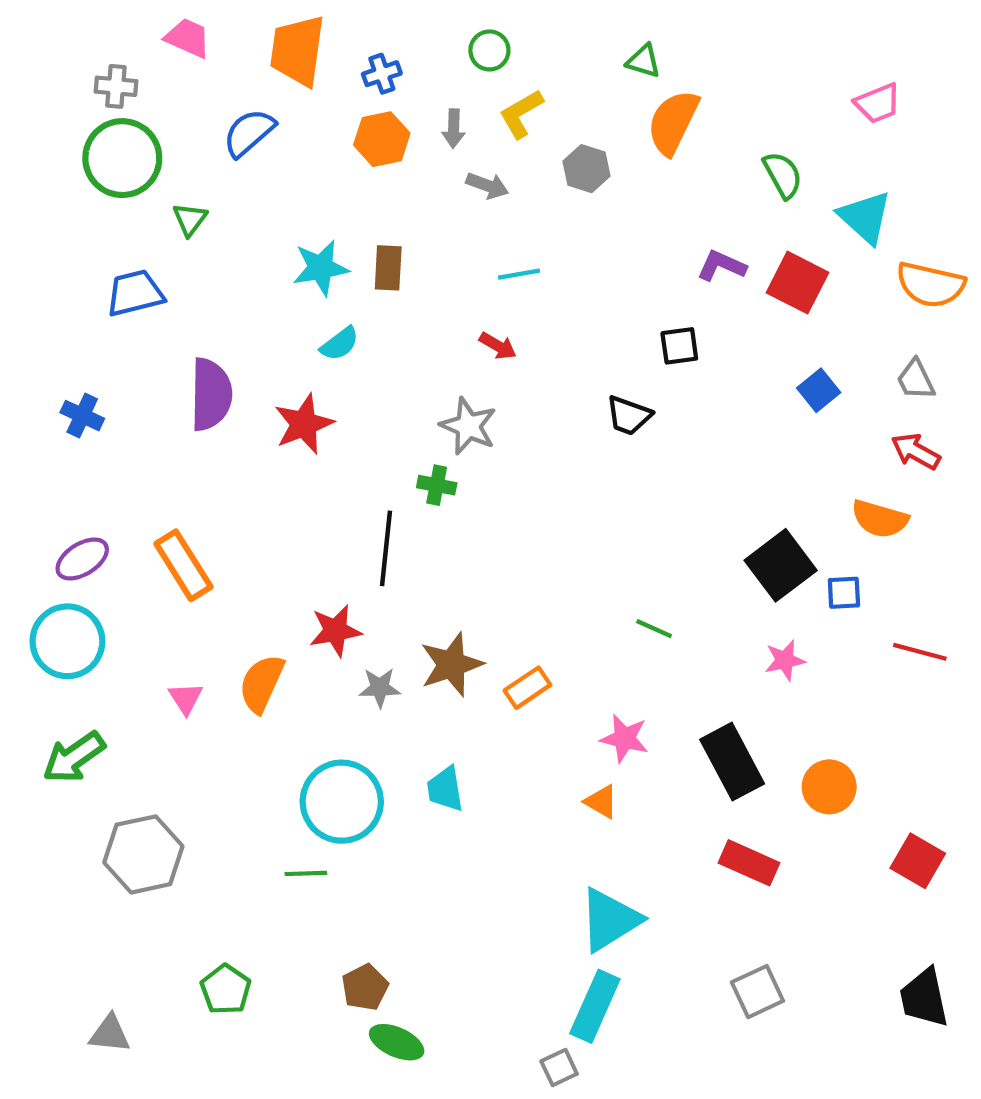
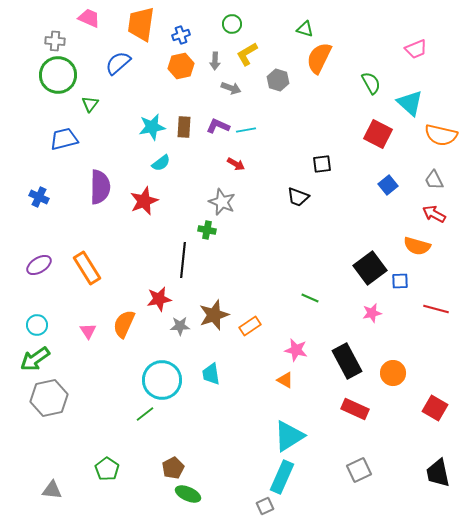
purple L-shape: (722, 266) -> (218, 126), moved
cyan circle: (67, 641) -> (37, 325), moved, size x0.6
gray hexagon: (143, 854) -> (49, 398), moved
green line: (306, 873) -> (145, 414), turned -36

